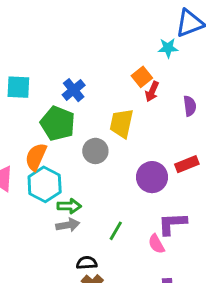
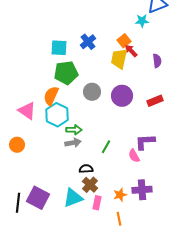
cyan square: (18, 87) -> (59, 48), moved
blue cross: (74, 90) -> (88, 42), moved
red arrow: (152, 91) -> (131, 51), turned 112
green pentagon: (58, 123) -> (66, 73), turned -30
yellow trapezoid: (122, 123) -> (119, 59), moved
purple circle: (152, 177) -> (122, 96), moved

